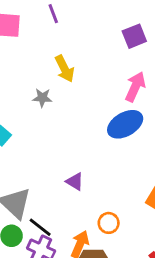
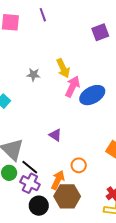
yellow arrow: (65, 69) -> (63, 68), moved
pink arrow: (135, 87) -> (73, 87), moved

